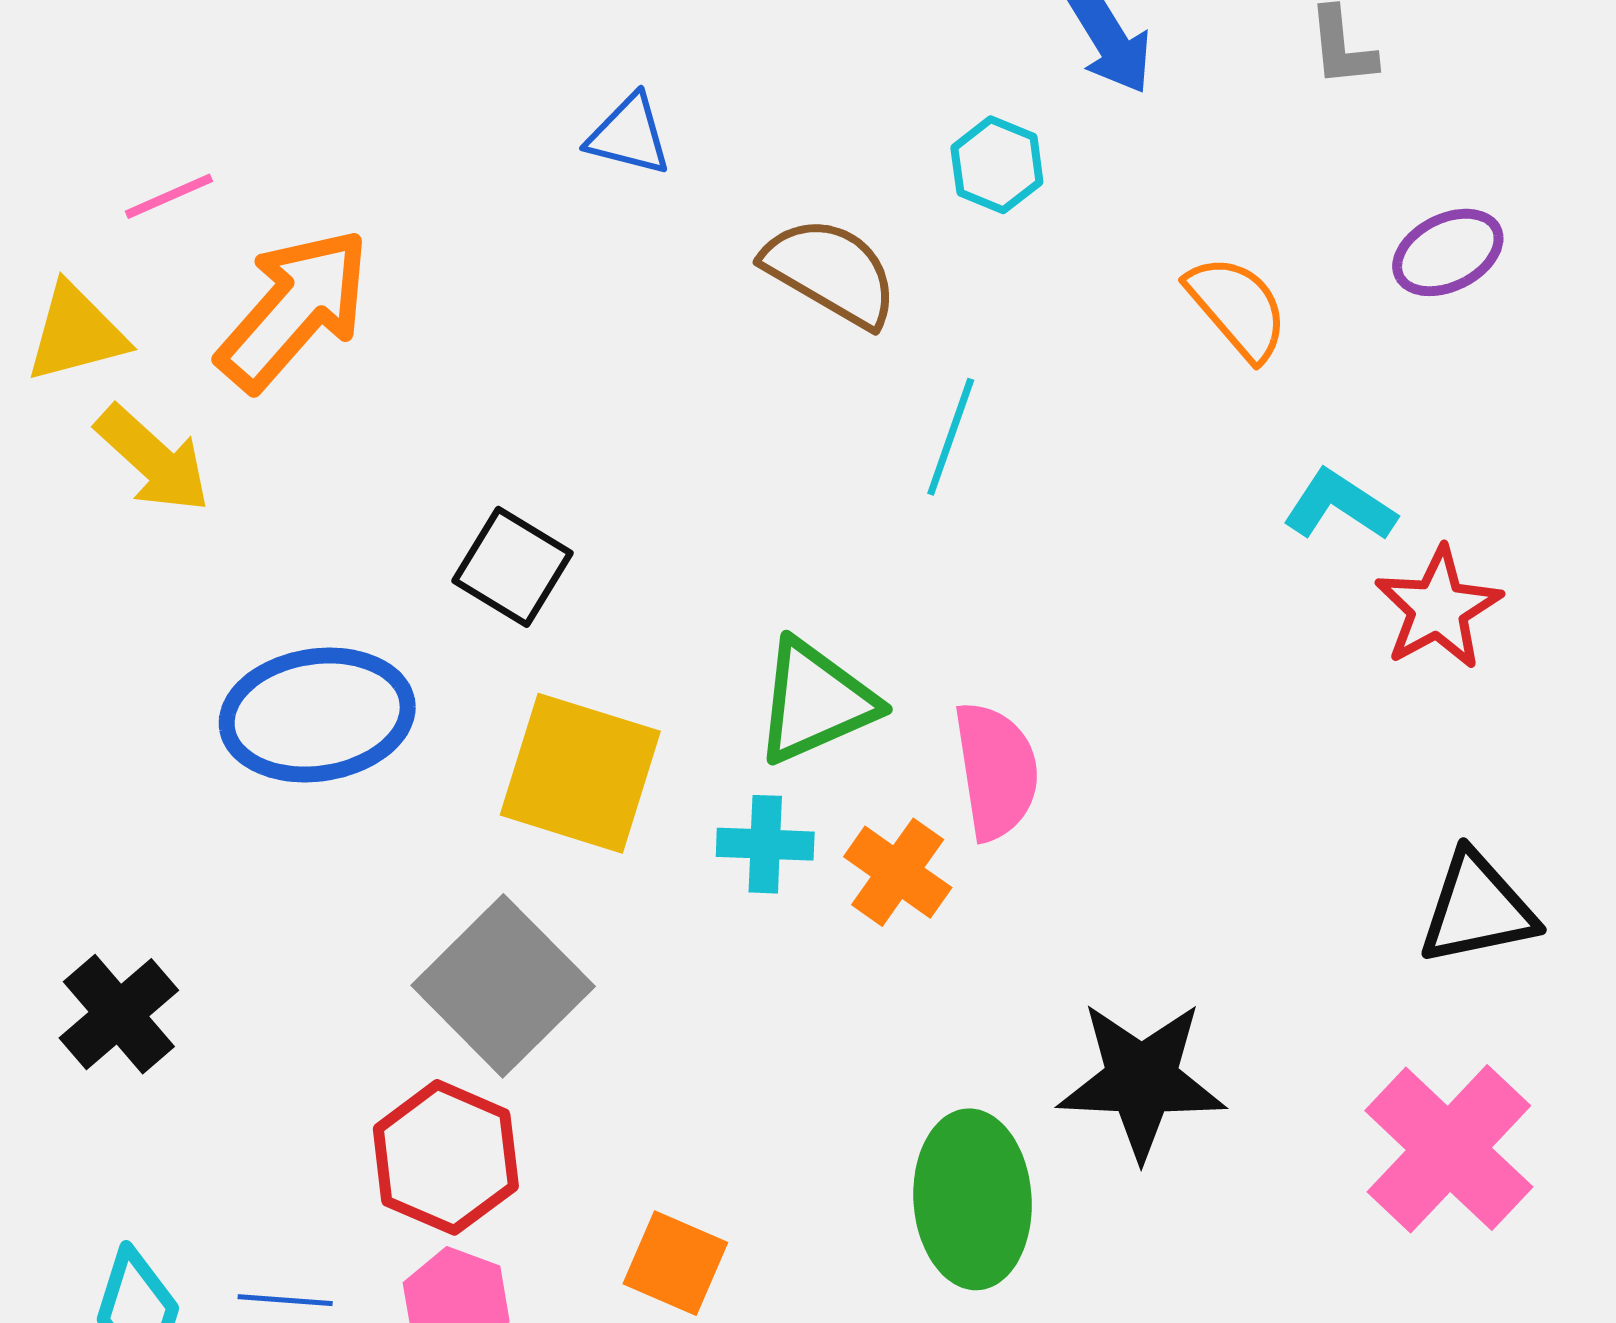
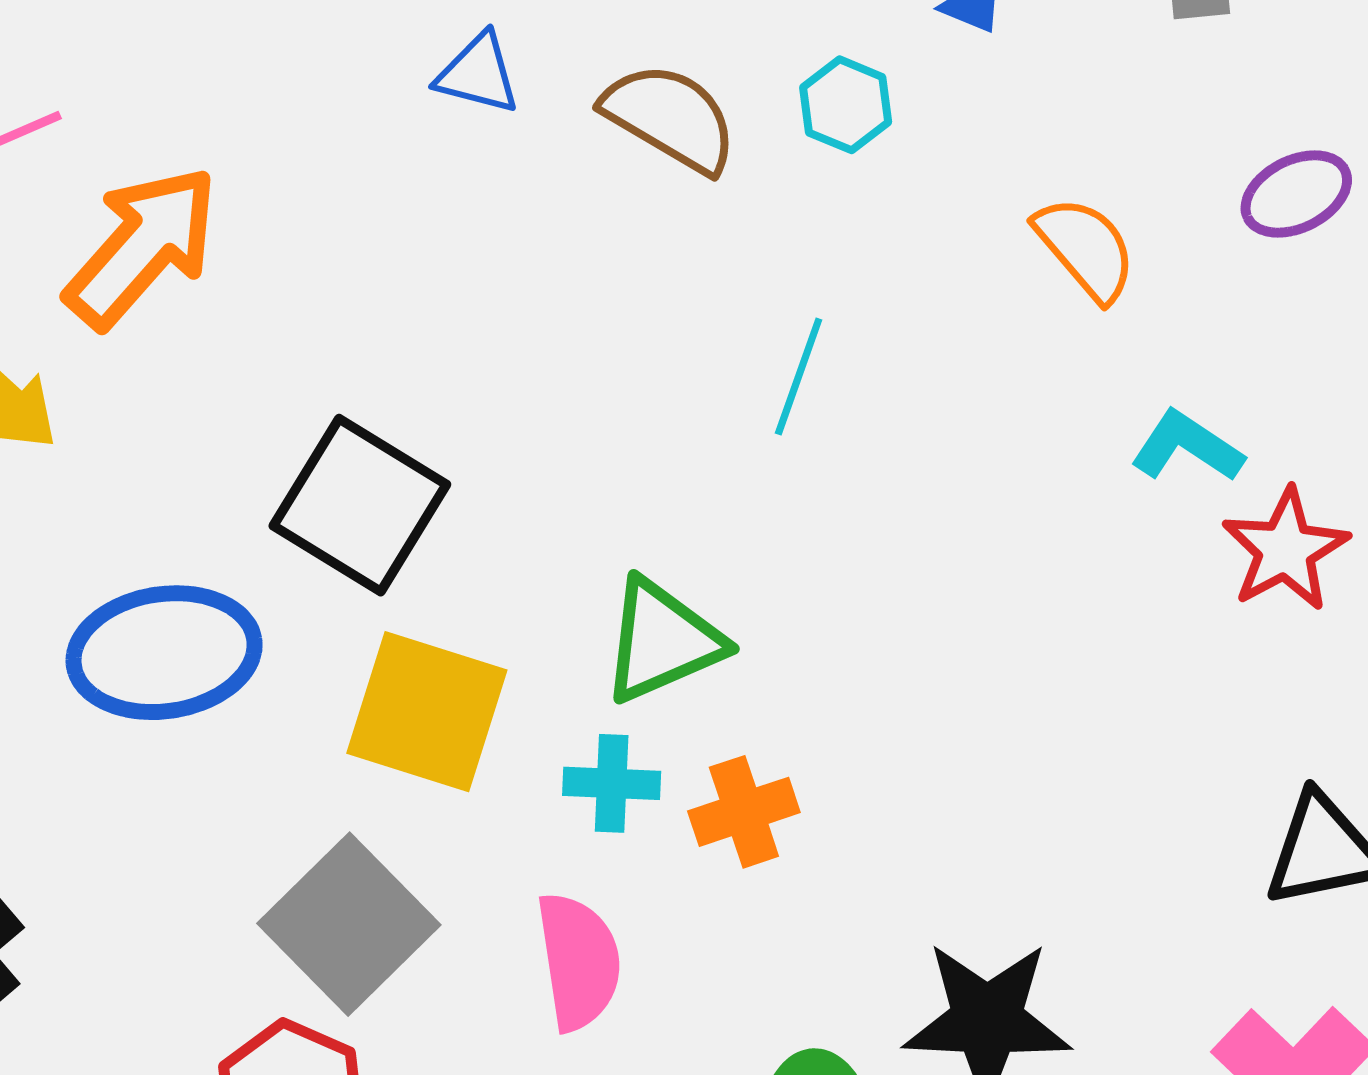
brown semicircle: (831, 272) -> (670, 118), moved
black square: (512, 567) -> (360, 505), size x1.5
pink semicircle: (996, 771) -> (579, 961), moved
orange cross: (898, 872) -> (744, 812), turned 36

